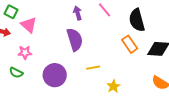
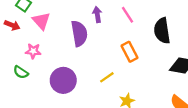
purple semicircle: (75, 40) -> (79, 33), moved
orange rectangle: (130, 44) -> (129, 52), moved
yellow line: (93, 68) -> (107, 77), turned -32

